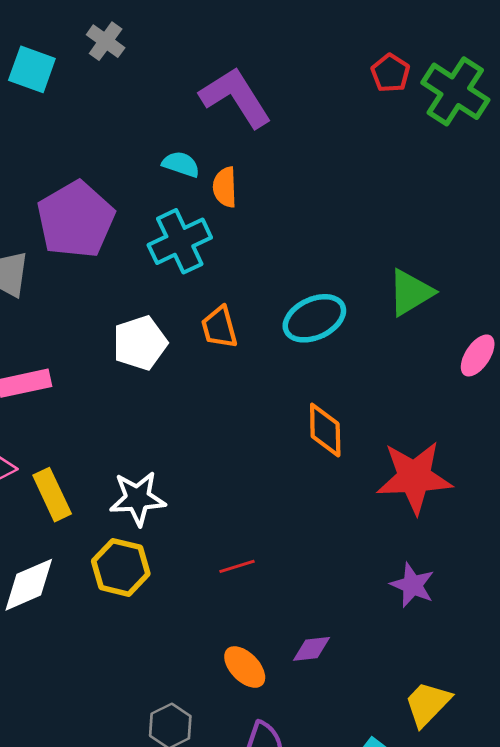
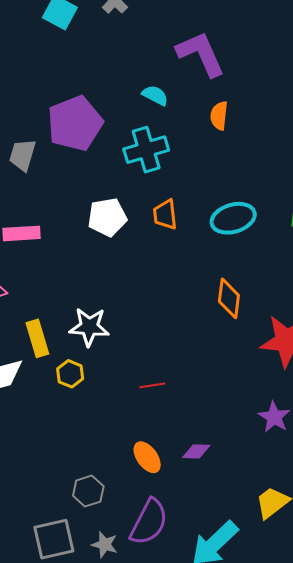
orange semicircle: (225, 187) -> (219, 116), moved
yellow rectangle: (52, 495) -> (37, 338), moved
yellow hexagon: (121, 567) -> (70, 374), size x0.7

